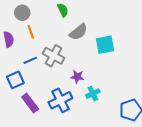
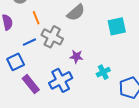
orange line: (31, 32) -> (36, 18), moved
cyan square: (105, 45) -> (117, 26), moved
cyan cross: (93, 94) -> (103, 72), moved

